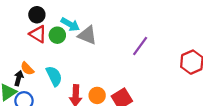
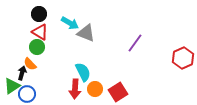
green circle: (57, 35) -> (37, 47), moved
cyan semicircle: (54, 76) -> (83, 72), moved

